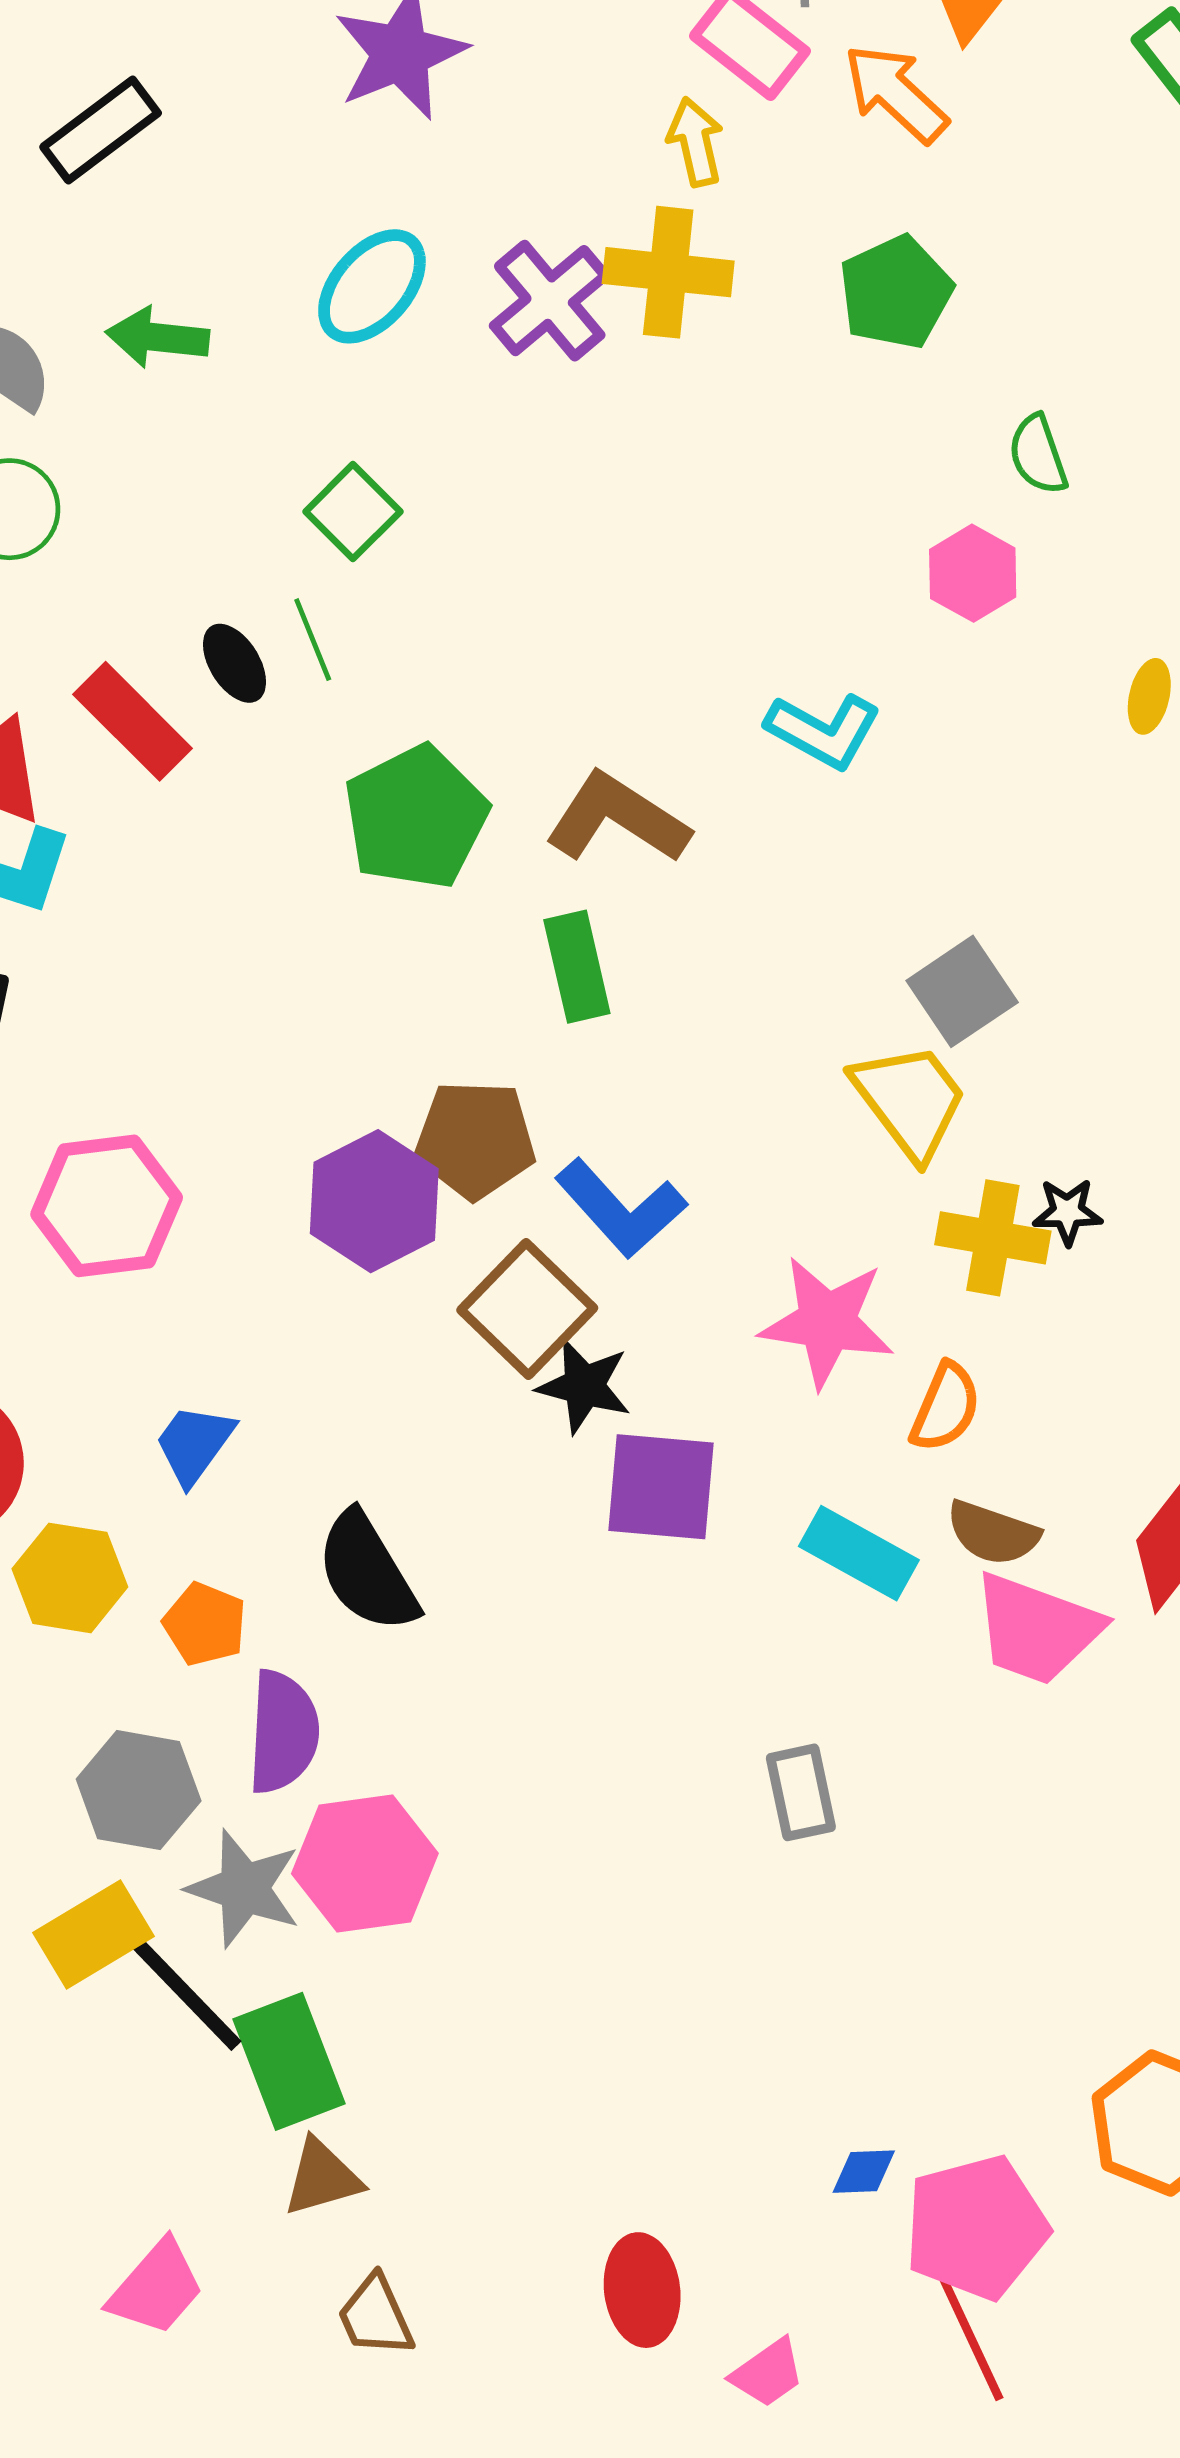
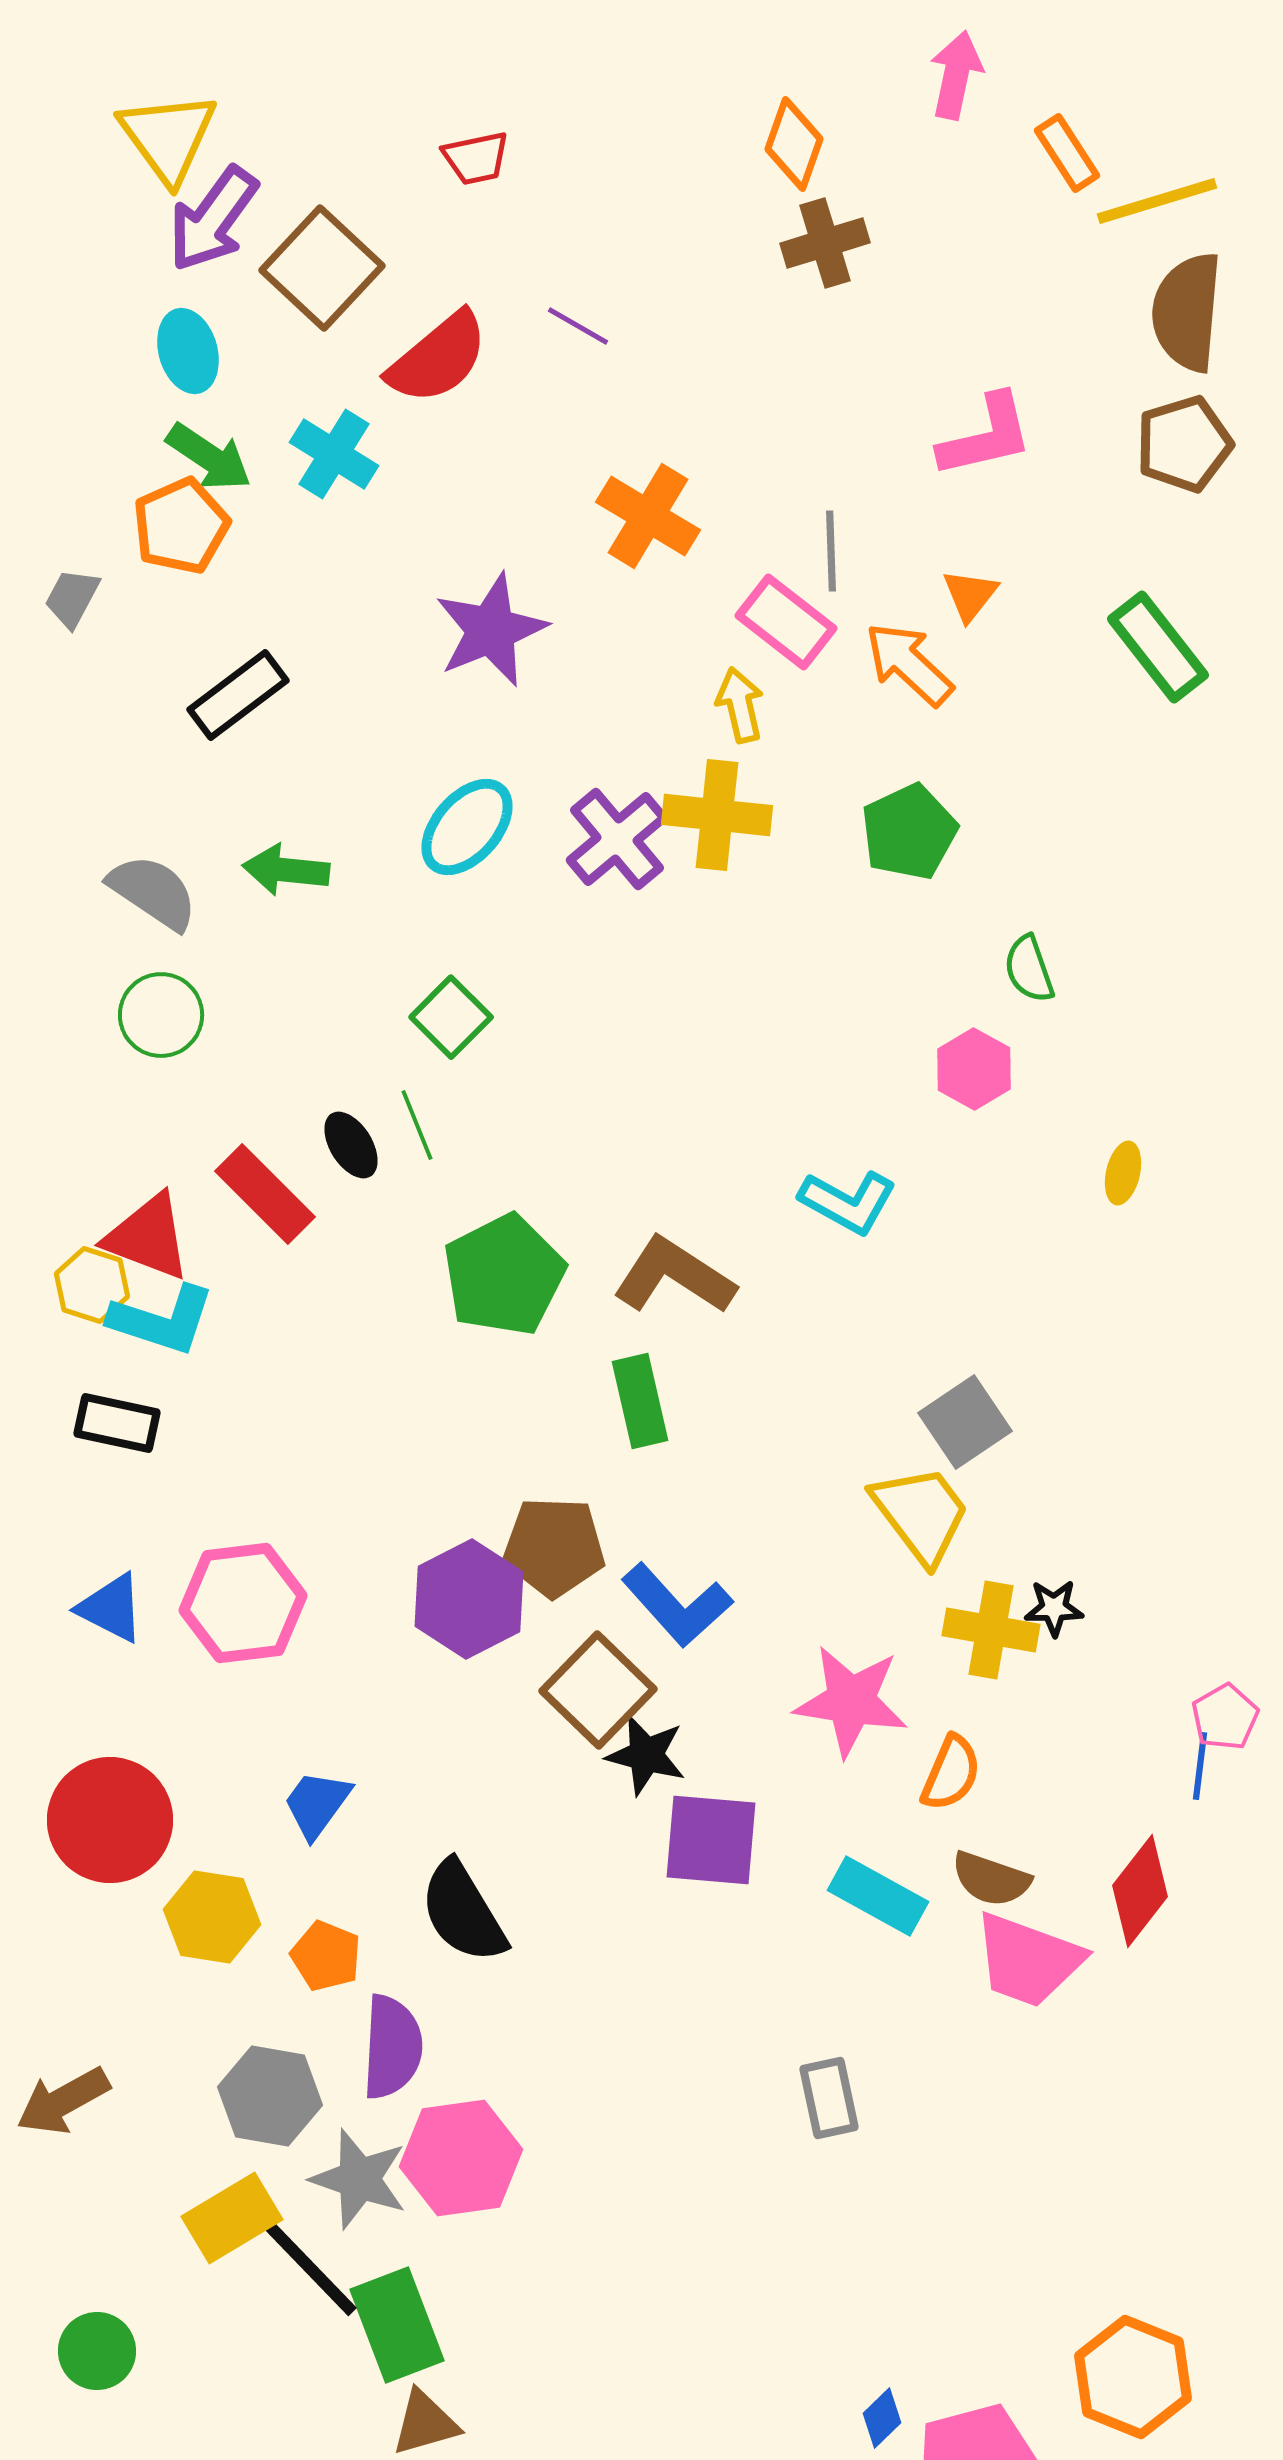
blue diamond: (864, 2172) -> (882, 2418), turned -42

